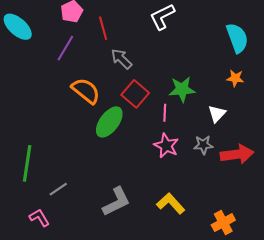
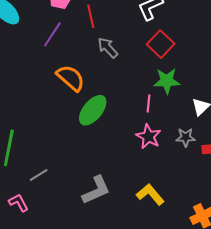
red square: (135, 94) -> (161, 44), moved

